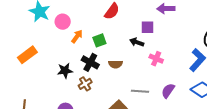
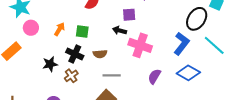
pink circle: (63, 22) -> (31, 28), moved
green square: (99, 40) -> (82, 32), turned 32
pink cross: (156, 59) -> (140, 45), size x1.6
gray line: (140, 91) -> (112, 75), moved

